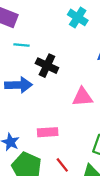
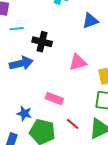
pink rectangle: (48, 132) -> (54, 98), turned 36

